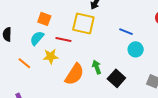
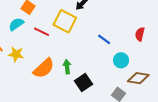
cyan circle: (136, 49) -> (121, 60), moved
yellow star: (51, 56) -> (16, 54), moved

